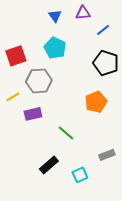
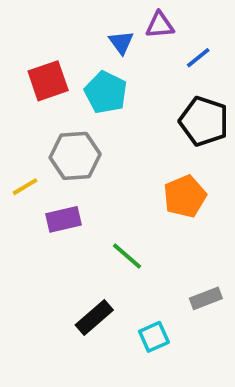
blue triangle: (55, 16) -> (121, 42), moved
red square: (16, 56) -> (48, 81), moved

